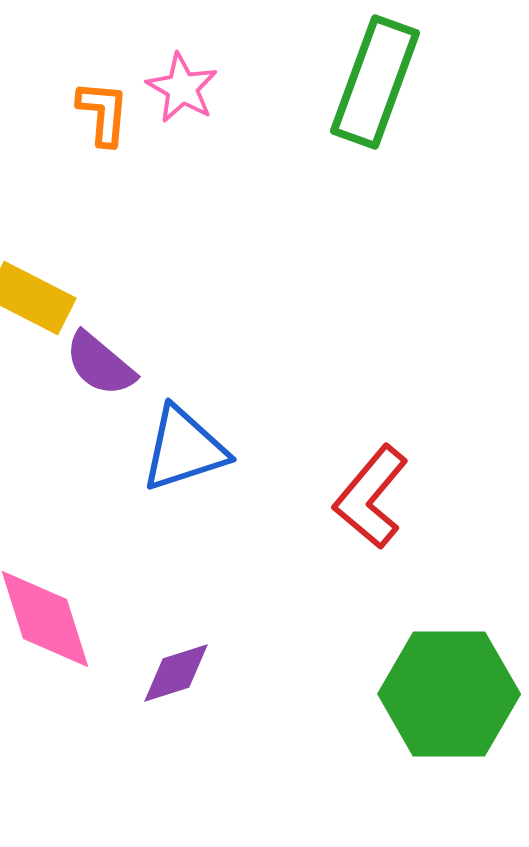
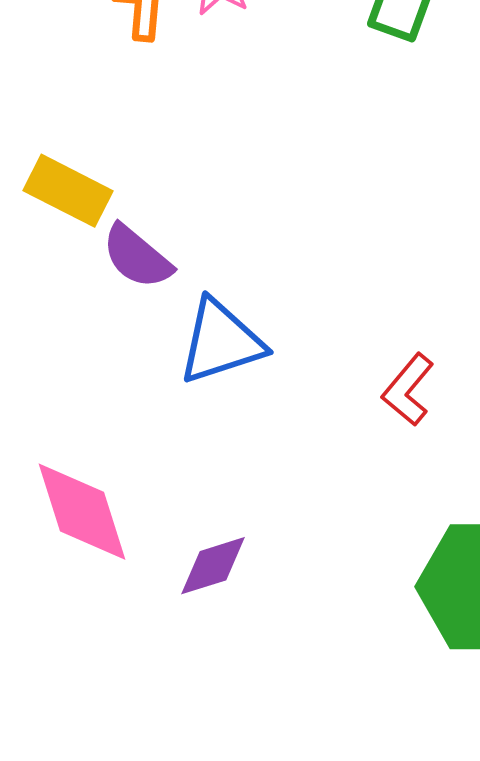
red L-shape: (371, 497) -> (408, 390), size x0.7

